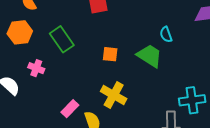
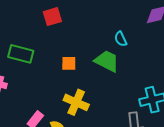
green rectangle: (62, 39) -> (21, 54), turned -35

